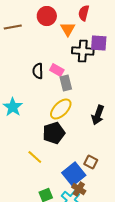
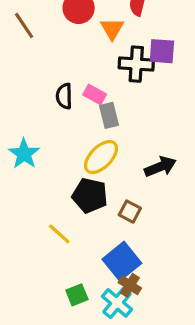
brown line: (13, 27) -> (24, 26), turned 66
black arrow: (98, 115) -> (160, 167), turned -132
black pentagon: (54, 133) -> (90, 195), turned 30
brown square: (91, 162) -> (130, 212), moved

